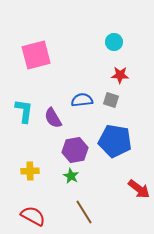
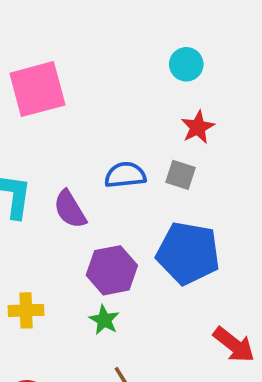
red star: (120, 75) -> (198, 127), turned -30

